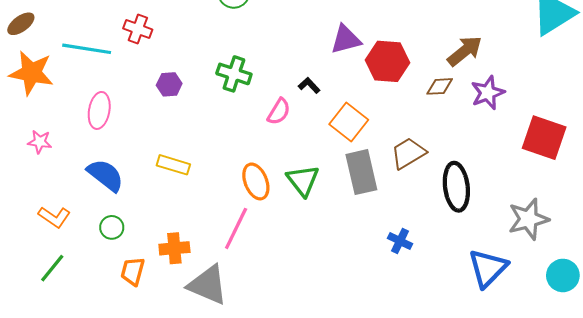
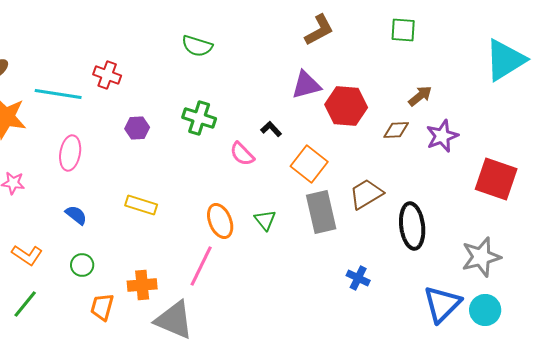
brown arrow: (465, 51) -> (420, 96), size x0.7
pink semicircle: (279, 112) -> (242, 154), turned 104
blue semicircle: (105, 175) -> (76, 215), size x0.6
green triangle: (303, 180) -> (265, 220), size x0.7
cyan circle: (563, 275) -> (485, 310), moved

